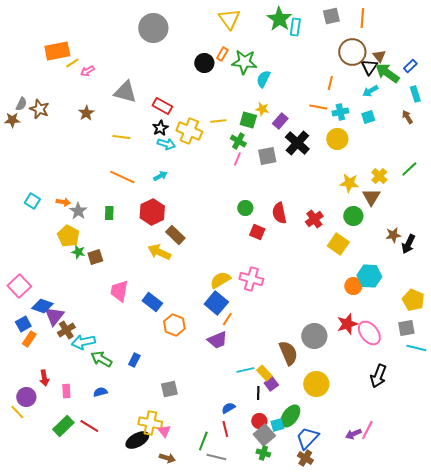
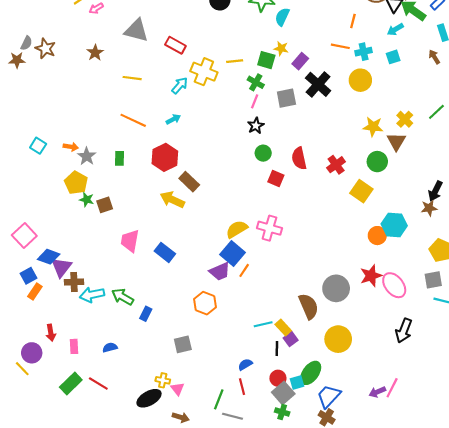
black star: (160, 128) -> (256, 126), moved
cyan arrow: (166, 144) -> (180, 85), turned -66
brown star: (393, 235) -> (429, 208), moved
orange hexagon: (174, 325) -> (205, 303), moved
brown cross: (66, 330) -> (74, 282), turned 30
purple trapezoid: (217, 340) -> (220, 271), moved
green arrow: (101, 359) -> (123, 297), moved
yellow cross: (150, 423) -> (163, 380), size x0.6

